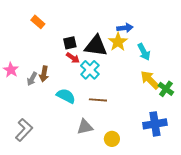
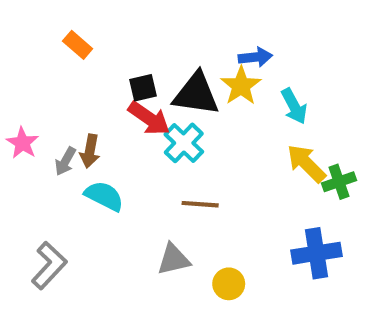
red arrow: (73, 58) -> (149, 118), size x1.5
green cross: (166, 89) -> (339, 182), turned 35
cyan semicircle: (66, 96) -> (104, 196), moved

